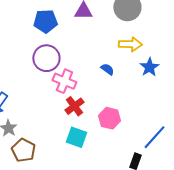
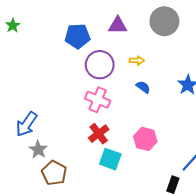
yellow arrow: (130, 44) -> (137, 60), moved, size x0.6
purple circle: (46, 58) -> (100, 65), moved
red cross: (74, 106) -> (99, 134), moved

